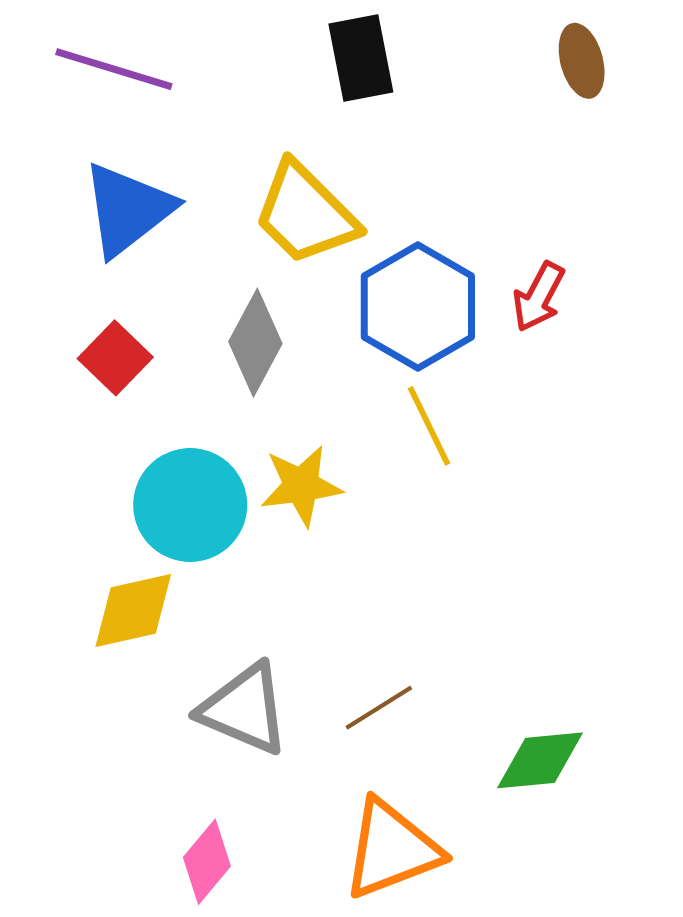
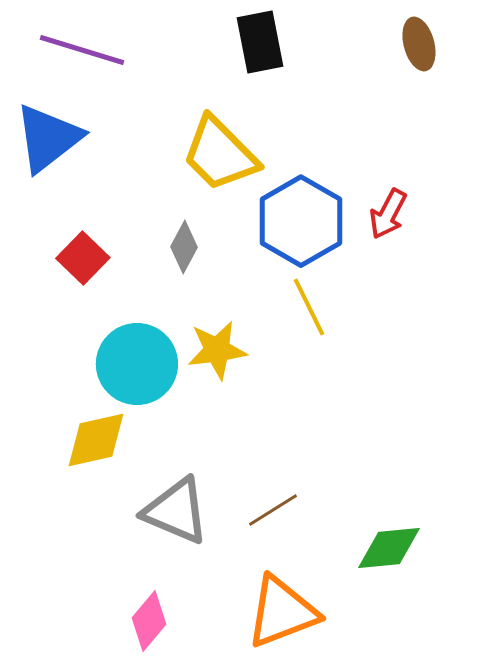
blue triangle: (128, 209) -> (48, 138), moved
gray diamond: (255, 343) -> (184, 247), size x0.7

